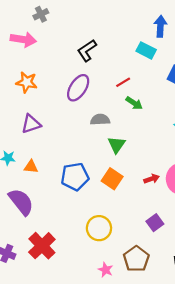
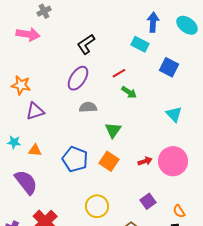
orange star: (27, 82) -> (21, 85), moved
gray semicircle: (100, 120) -> (88, 107), moved
blue pentagon: (75, 177) -> (75, 159), turned 30

